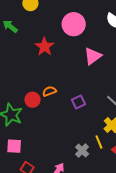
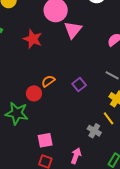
pink triangle: (93, 56) -> (73, 30), moved
pink square: (14, 146) -> (45, 140), moved

